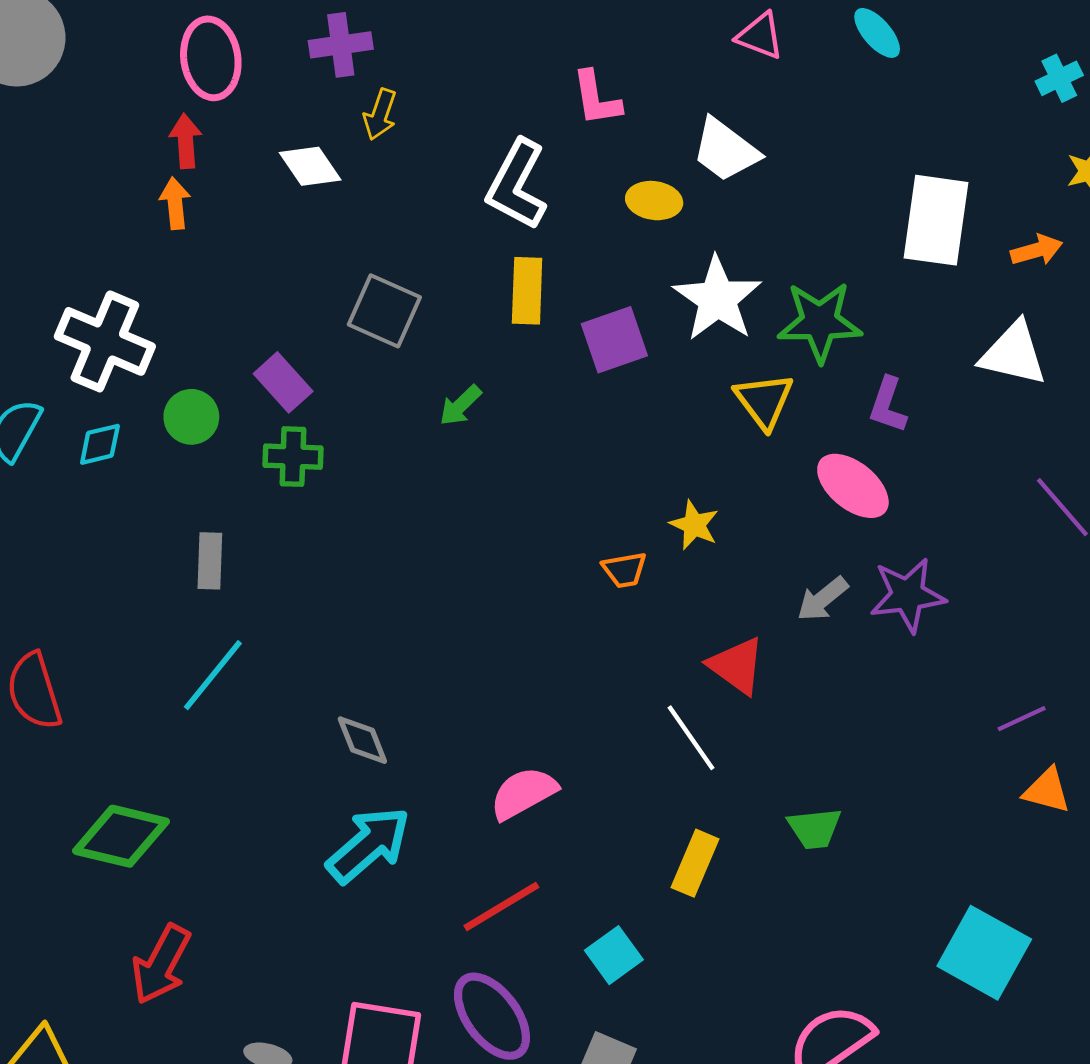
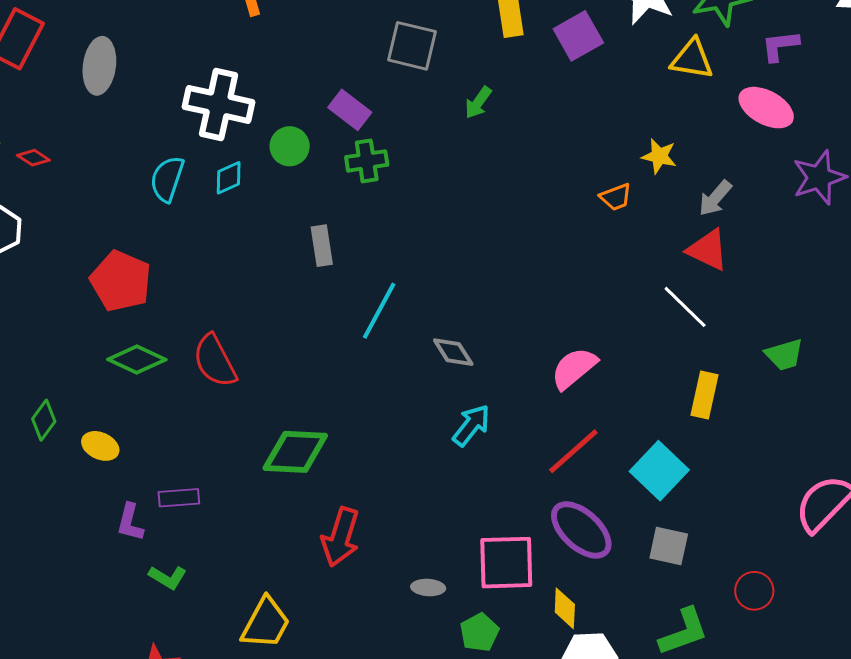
yellow triangle: (764, 401) -> (692, 59), turned -33
purple L-shape: (888, 405) -> (780, 46), turned 75
gray arrow: (823, 599) -> (715, 198), moved
cyan line: (213, 675) -> (379, 311), moved
cyan arrow: (368, 845) -> (471, 425), size x0.7
cyan square: (614, 955) -> (659, 471), size x1.4

